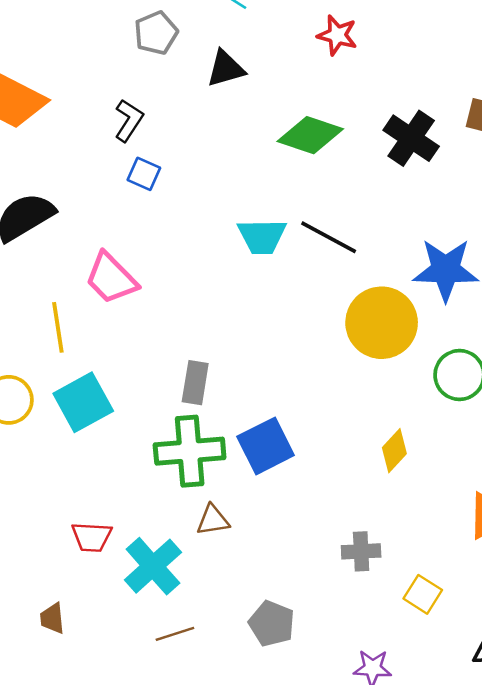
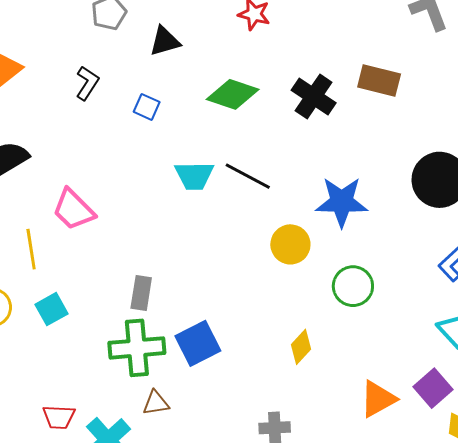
blue square: (144, 174) -> (147, 107), moved
yellow circle: (382, 323) -> (290, 244), size x0.7
cyan square: (83, 402) -> (52, 309), size x0.7

